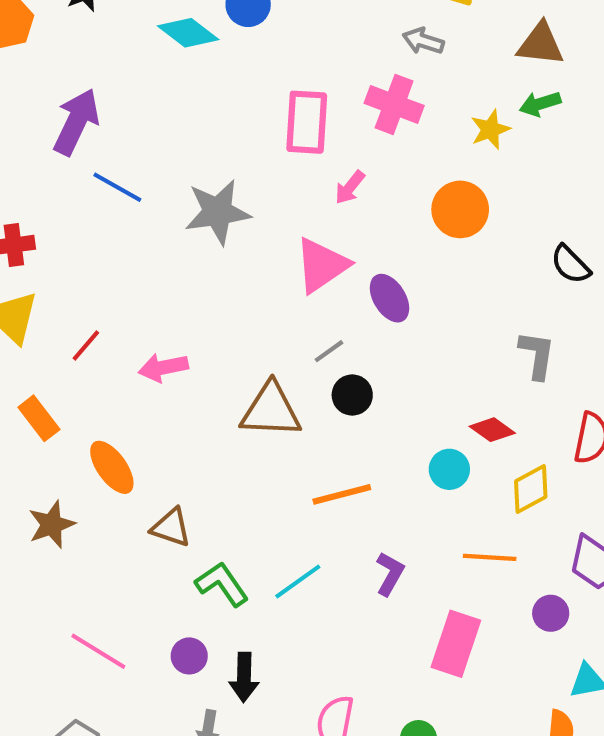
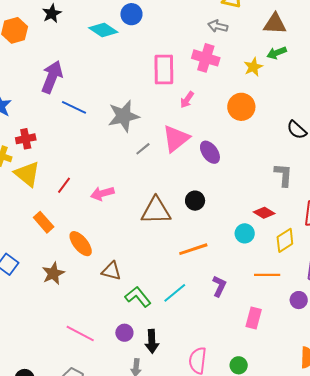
gray line: (329, 351) -> (143, 149), moved
pink rectangle: (456, 644) -> (254, 318), size x0.7

